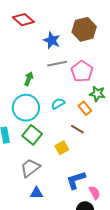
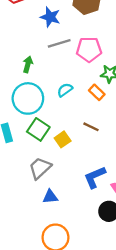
pink pentagon: (82, 71) -> (89, 49), turned -30
brown line: (77, 129) -> (91, 127), moved
yellow square: (62, 148) -> (63, 139), moved

